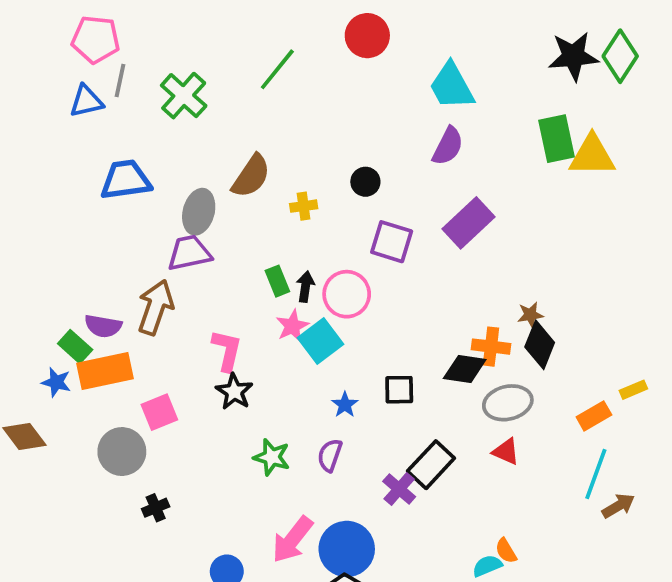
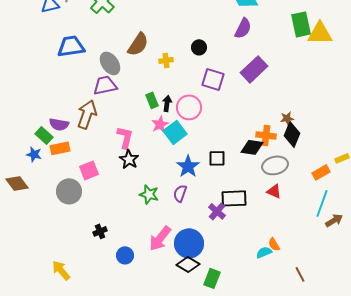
gray ellipse: (199, 212) -> (110, 63), turned -50
orange rectangle: (105, 371) -> (60, 148), size x0.7
blue star: (345, 405) -> (188, 166), size x1.6
black rectangle: (431, 465) -> (234, 198), turned 45
black cross: (156, 508) -> (100, 231), moved

